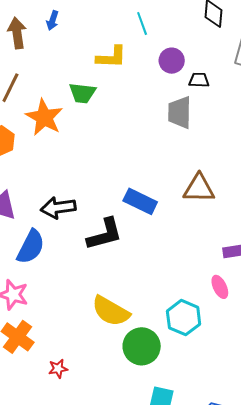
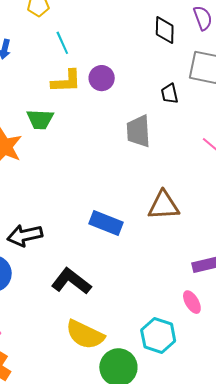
cyan line: (142, 23) -> (62, 43), moved
purple circle: (172, 61) -> (102, 78), moved
black trapezoid: (199, 80) -> (170, 94), moved, turned -100
black L-shape: (105, 234) -> (71, 281), moved, turned -123

